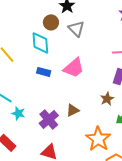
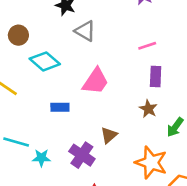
brown circle: (51, 22) -> (18, 35), moved
cyan diamond: (40, 43) -> (45, 61), turned -30
blue rectangle: (44, 72) -> (60, 107), moved

